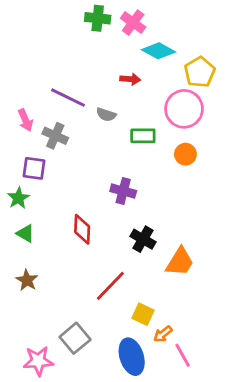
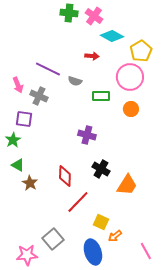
red diamond: (82, 229) -> (65, 176), moved
brown star: (27, 280) -> (30, 183), moved
pink line: (183, 355) -> (146, 251), moved

